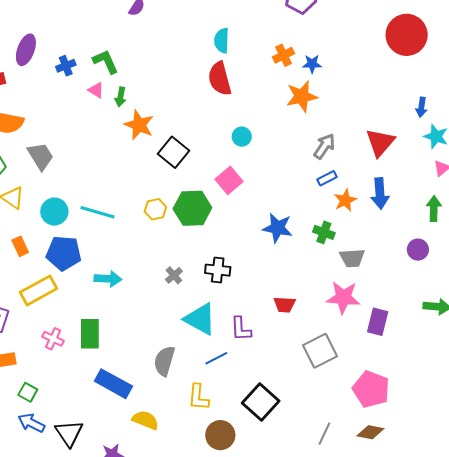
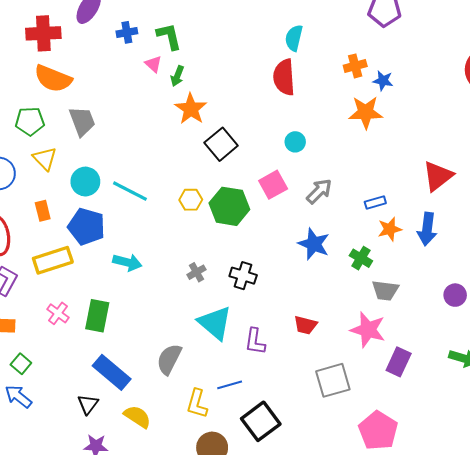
gray arrow: (324, 146) -> (319, 191), moved
blue line: (216, 358) -> (230, 385), moved
black triangle: (69, 433) -> (88, 404), moved, size x0.7

